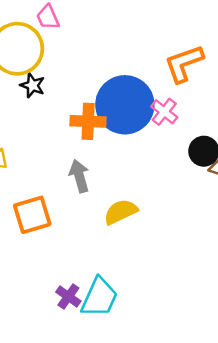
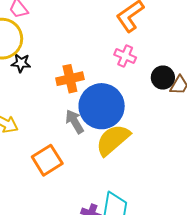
blue circle: (125, 105) -> (102, 106), moved
yellow semicircle: (121, 212) -> (113, 140), size x1.4

